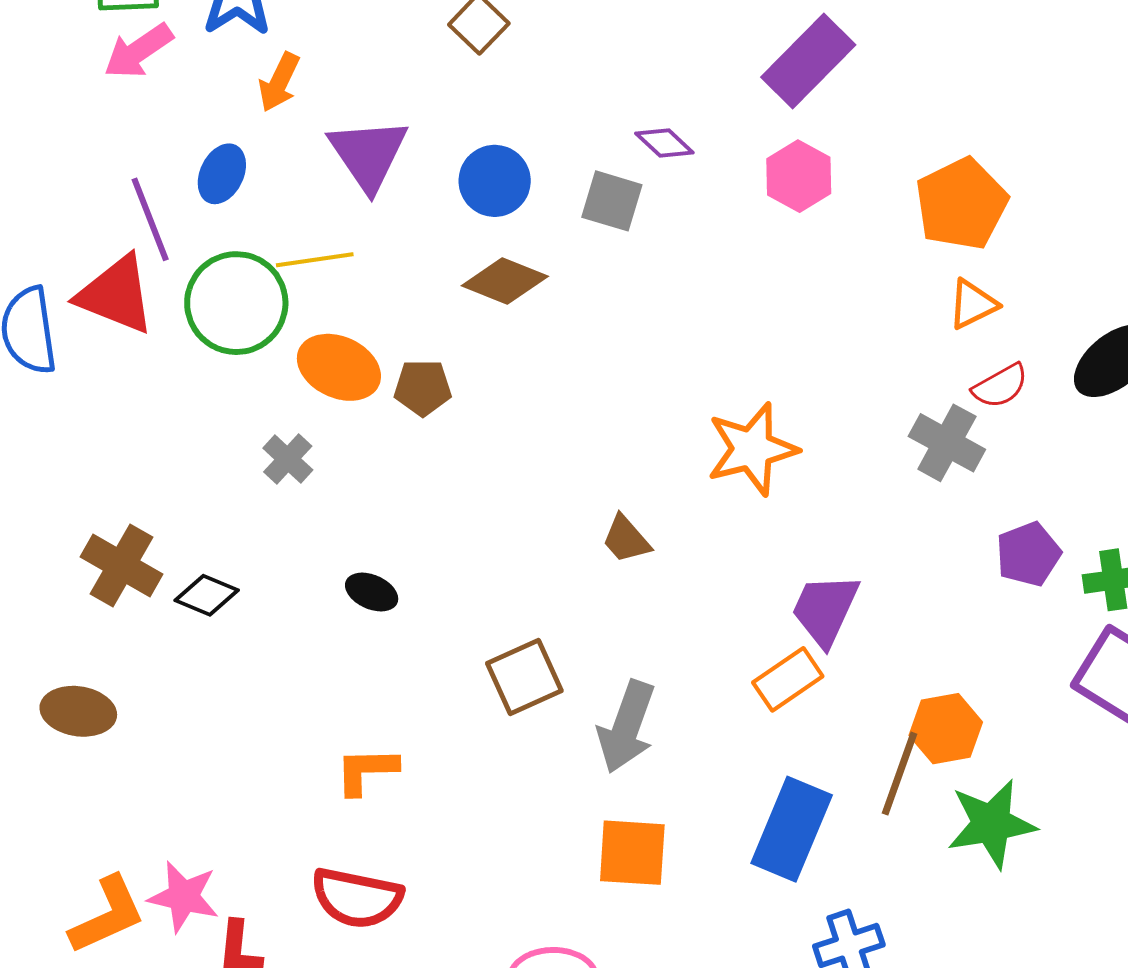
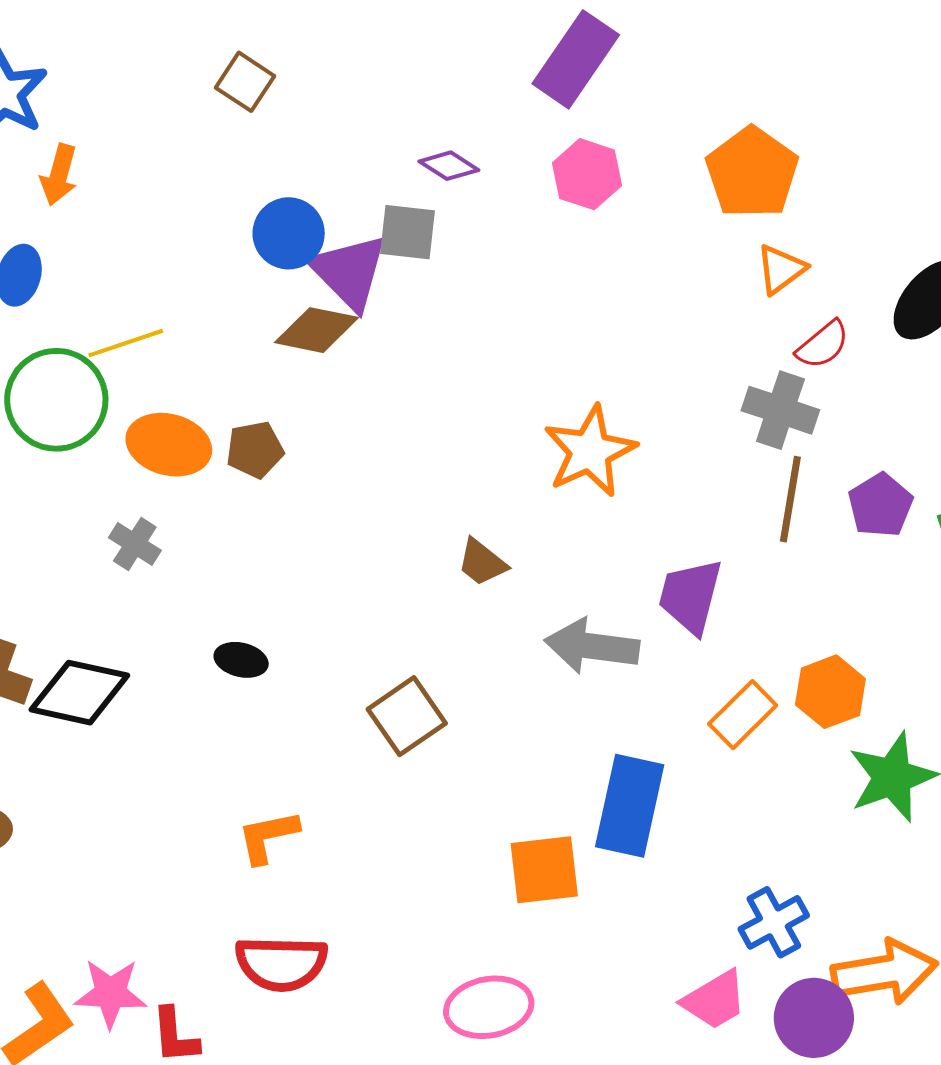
purple triangle: (368, 154) -> (349, 272), moved
black diamond: (207, 595) -> (79, 693), size x1.6
orange rectangle: (788, 679) -> (743, 715), moved
gray arrow: (626, 727) -> (592, 646), moved, turned 88
brown line: (900, 774) -> (790, 499), moved
blue rectangle: (792, 829) -> (630, 806), moved

